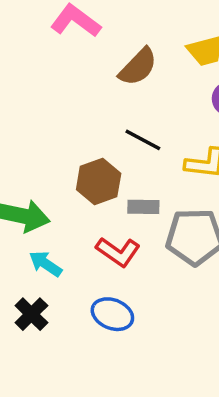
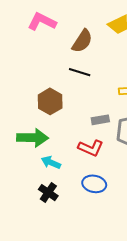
black line: (143, 140) -> (80, 72), moved
brown hexagon: (99, 181) -> (50, 101), moved

